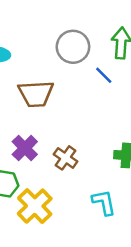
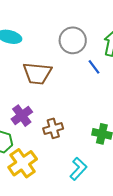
brown cross: (66, 158) -> (53, 128), turned 30
cyan L-shape: (104, 202) -> (78, 169), turned 45

